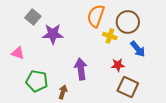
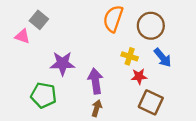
purple star: (53, 34) -> (62, 63), moved
yellow cross: (110, 36) -> (130, 56), moved
pink triangle: (18, 53) -> (22, 36), moved
brown arrow: (63, 92) -> (97, 108), moved

